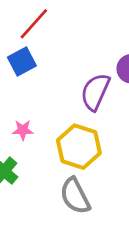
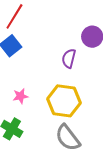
purple semicircle: (95, 92) -> (69, 58), size x0.7

